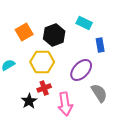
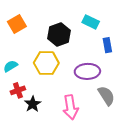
orange square: (24, 32) -> (17, 24), moved
purple ellipse: (81, 70) -> (87, 71), turned 45
red cross: (44, 88) -> (18, 90), moved

